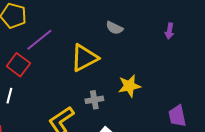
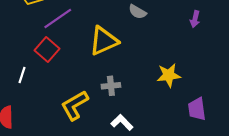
red square: (18, 65) -> (47, 49), moved
yellow star: (129, 86) -> (169, 75), moved

